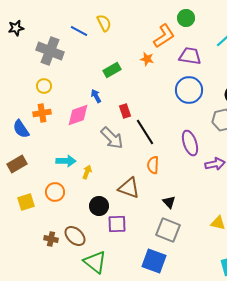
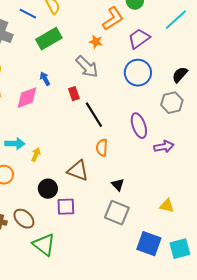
purple trapezoid: (190, 56) -> (139, 39), turned -45
green rectangle: (112, 70) -> (49, 39), moved, size x1.4
gray arrow: (112, 138) -> (87, 67), moved
blue square: (154, 261) -> (149, 244), moved

